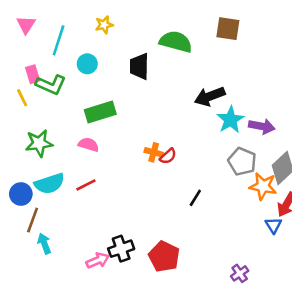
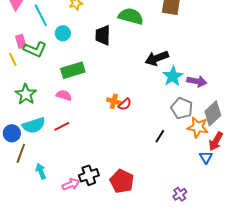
cyan line: (59, 40) -> (41, 15), turned -45
green star: (39, 143) -> (26, 94), turned -30
black line: (195, 198) -> (160, 136), moved
cyan arrow: (44, 243) -> (41, 171), moved

